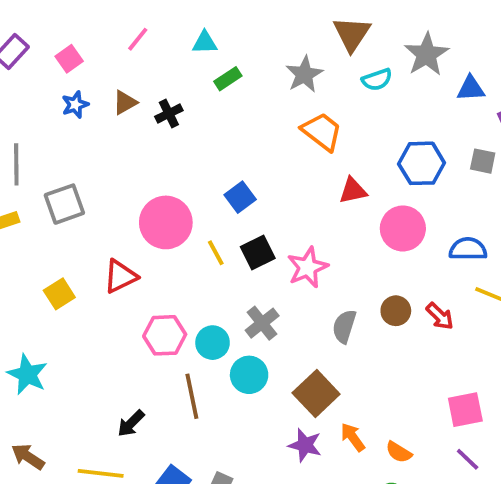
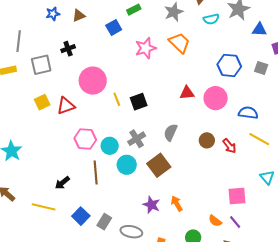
black cross: (169, 114) -> (68, 49), moved
red triangle: (353, 191) -> (187, 93), moved
blue square: (240, 197) -> (114, 28), moved
pink star: (308, 267) -> (146, 48), moved
yellow square: (59, 294) -> (42, 102), moved
gray semicircle: (344, 326) -> (171, 132), moved
brown square: (316, 393) -> (159, 165), moved
orange semicircle: (399, 452) -> (215, 221), moved

